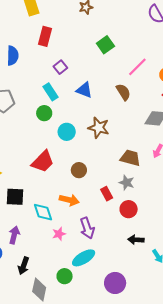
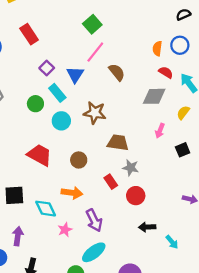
red rectangle: (45, 36) -> (29, 34), moved, turned -42
purple square: (60, 67) -> (47, 68), moved
pink line: (137, 67) -> (95, 52), moved
blue triangle: (84, 90) -> (75, 75), turned 48
cyan rectangle: (51, 92) -> (57, 93), moved
brown trapezoid: (130, 158) -> (118, 143), moved
red trapezoid: (43, 162) -> (40, 155), turned -100

